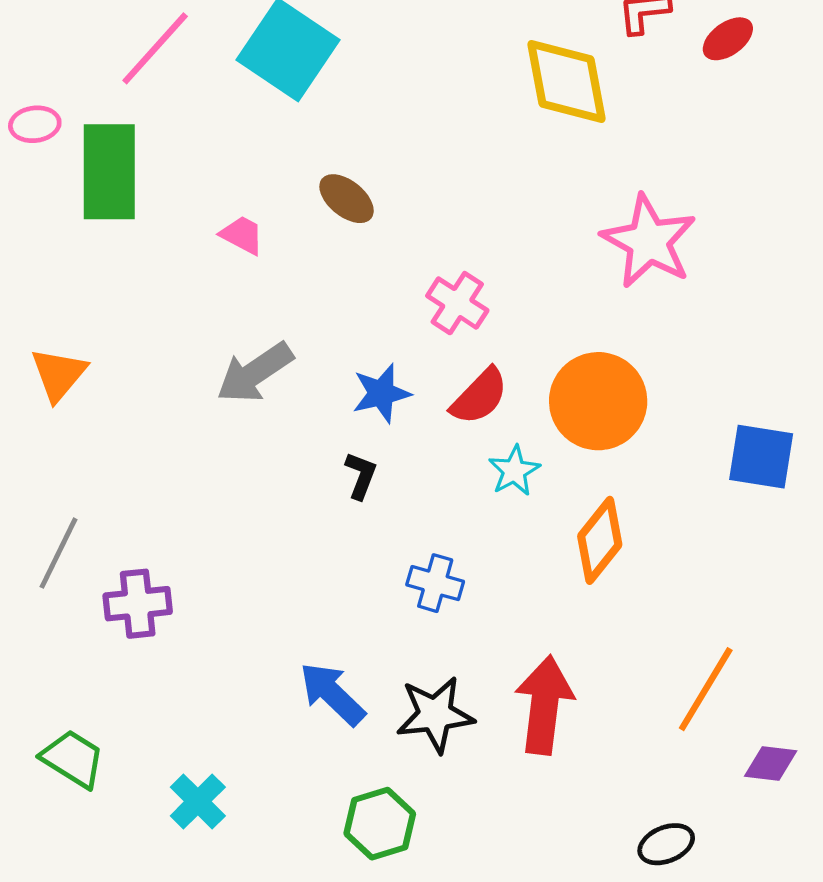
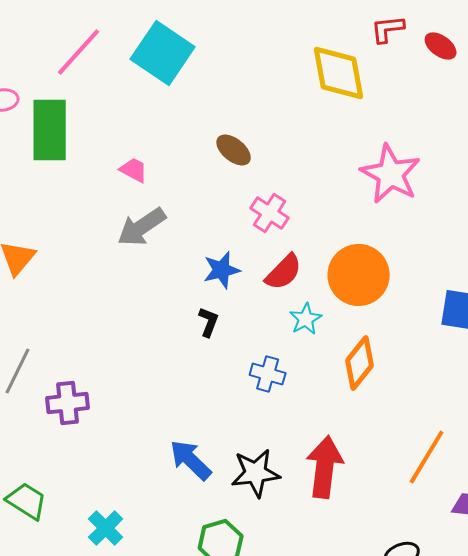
red ellipse: (728, 39) -> (441, 46), turned 72
brown ellipse: (347, 199) -> (234, 150), moved
gray arrow: (255, 373) -> (142, 227), moved
blue cross: (435, 583) -> (268, 374), moved

